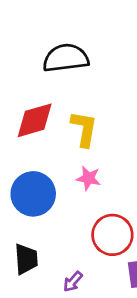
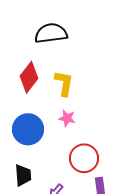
red diamond: (35, 120) -> (29, 77), turned -36

